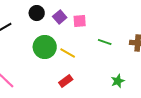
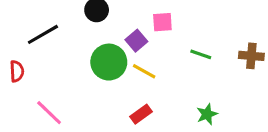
purple square: (60, 17) -> (136, 41), moved
green star: (118, 81) -> (207, 114), moved

